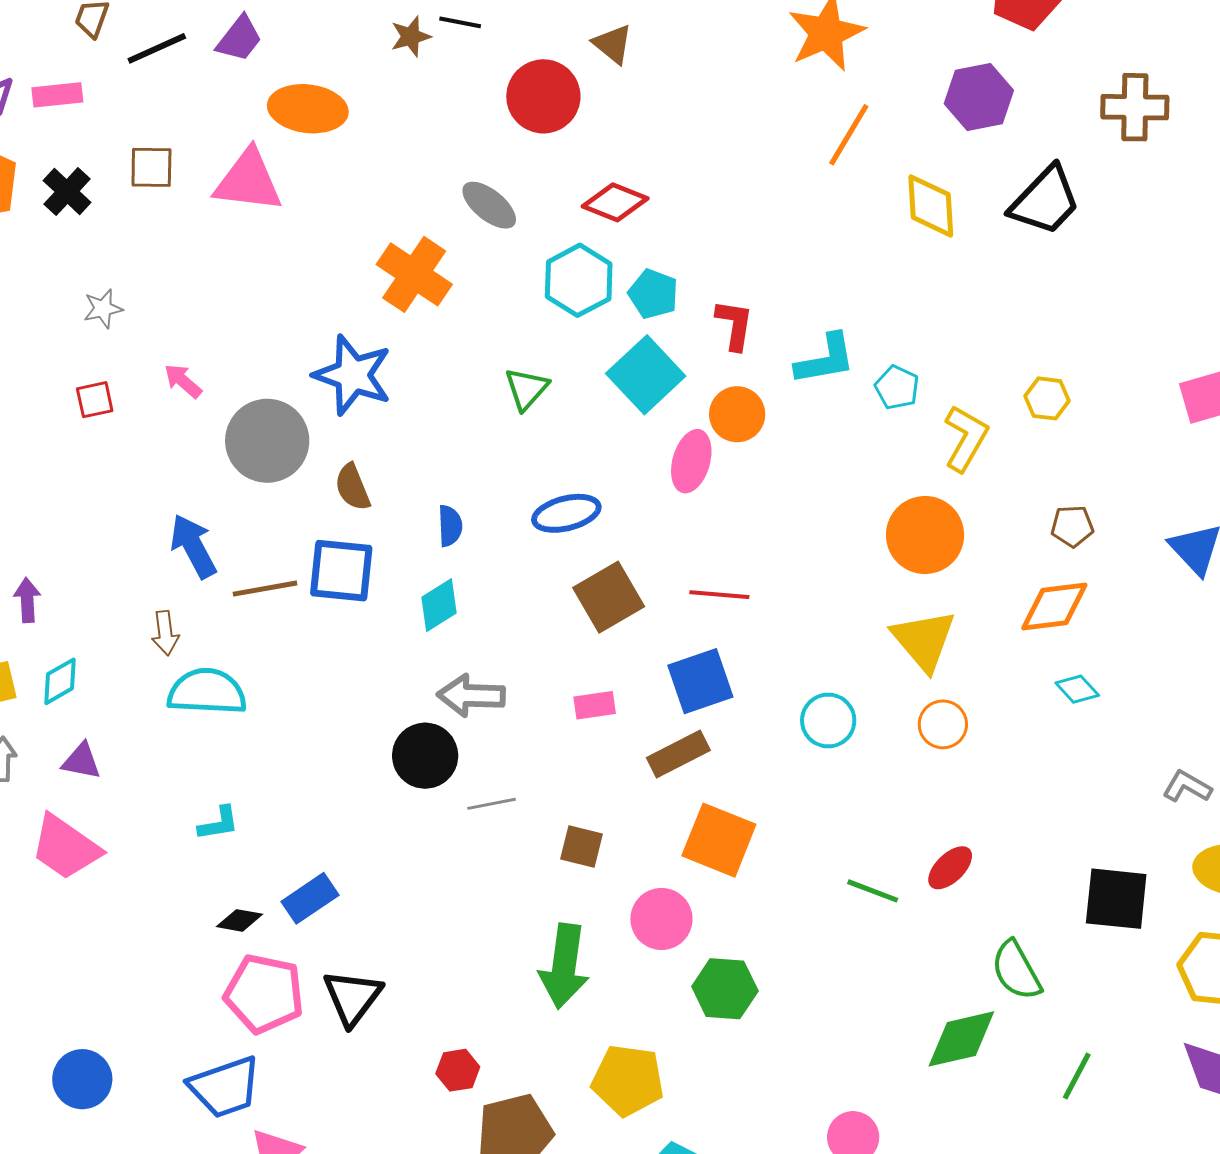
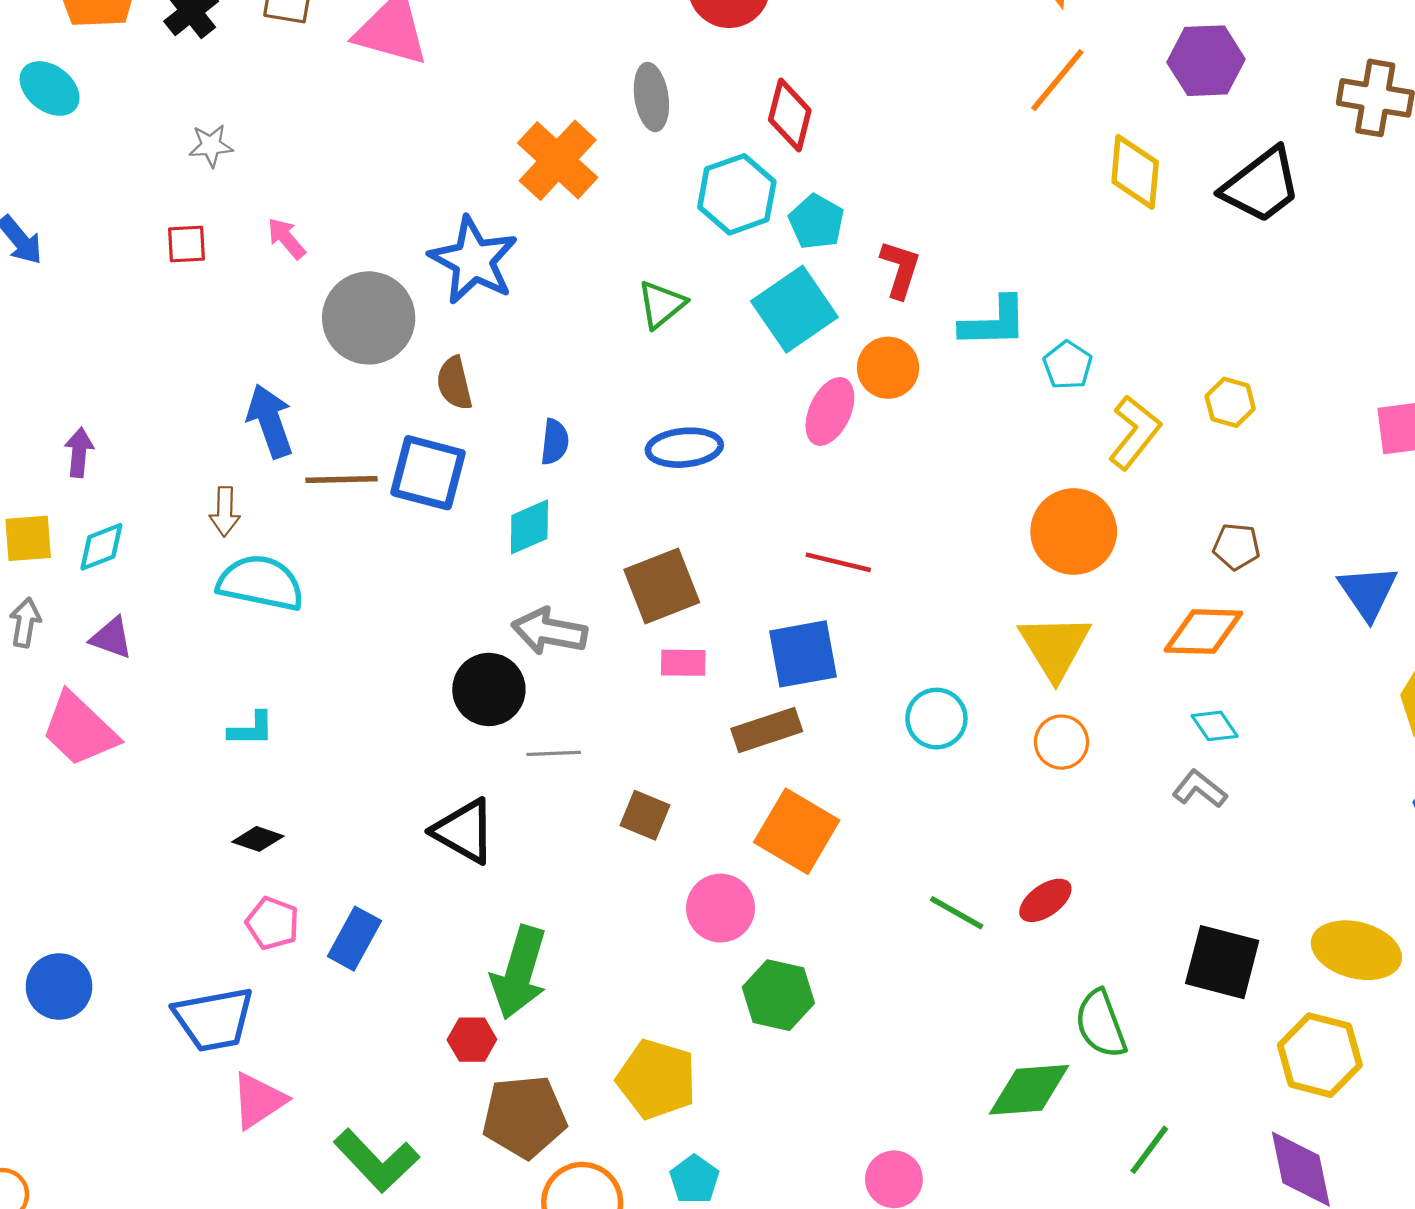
red diamond: (615, 202) -> (790, 115), turned 74
gray ellipse: (489, 205) -> (651, 97), turned 34
brown square: (609, 597) -> (662, 586), moved
gray L-shape: (1187, 787) -> (1200, 789), moved
blue rectangle: (310, 898) -> (354, 939), moved, turned -36
green arrow: (564, 966) -> (519, 972), moved
pink pentagon: (264, 994) -> (273, 923), size x0.6
black triangle: (352, 997) -> (464, 831), moved, turned -46

